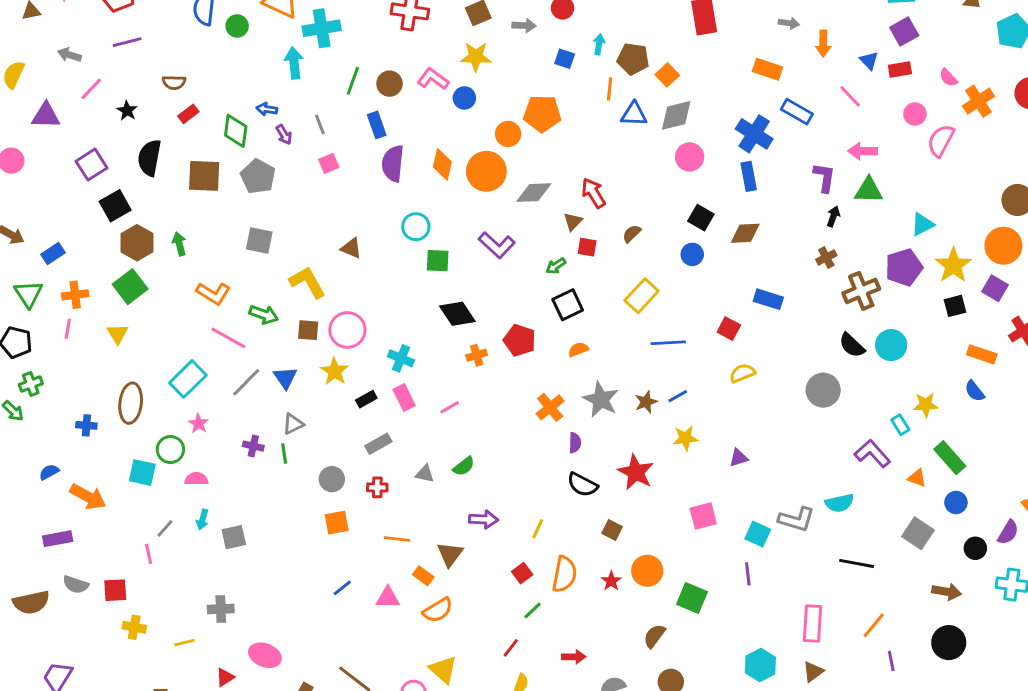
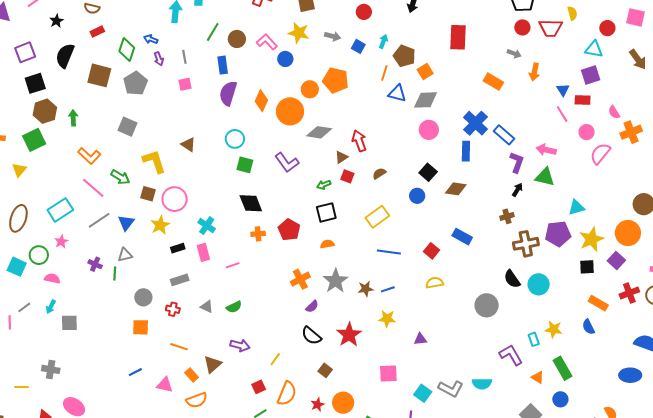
gray arrow: (524, 26) -> (333, 36), moved
pink line: (850, 96) -> (562, 114), moved
blue rectangle: (797, 112) -> (504, 135), moved
purple semicircle: (575, 443) -> (312, 306), turned 32

